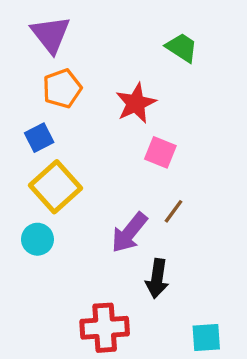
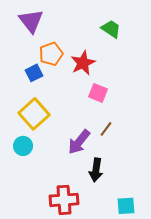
orange pentagon: (62, 88) -> (51, 54), moved
blue square: (39, 138) -> (34, 73), moved

